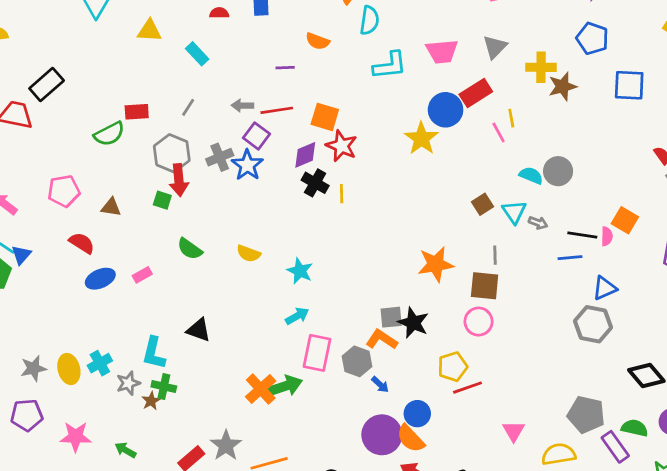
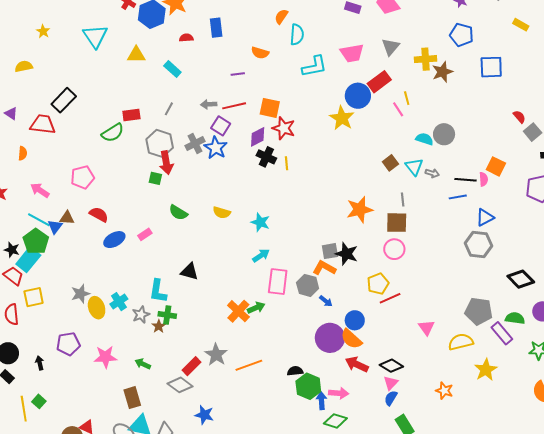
brown triangle: (111, 207) -> (67, 218), moved
gray star: (33, 368) -> (80, 294), moved
green arrow: (285, 386) -> (256, 308), size x0.7

